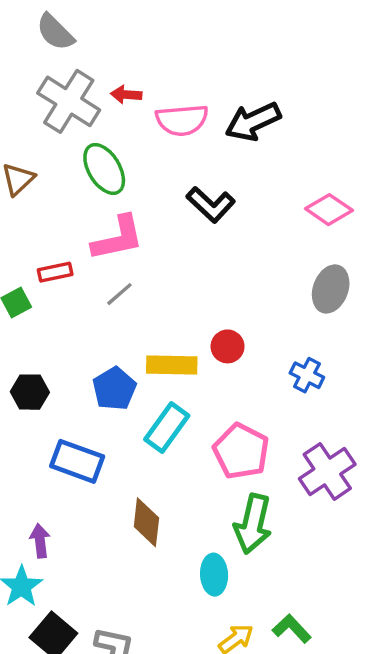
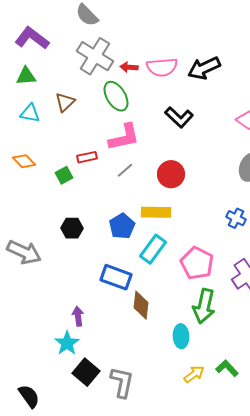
red arrow: (126, 95) -> (129, 67), moved
red circle: (228, 346) -> (171, 174), moved, size x1.4
blue rectangle: (77, 461) -> (116, 277), moved

